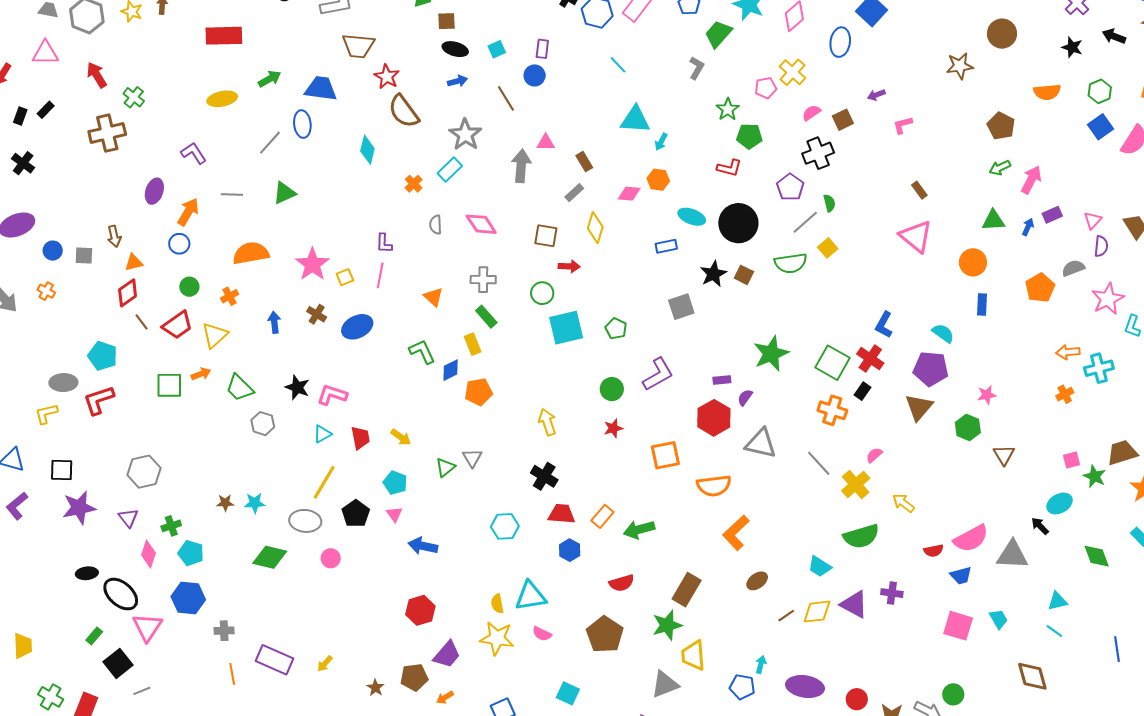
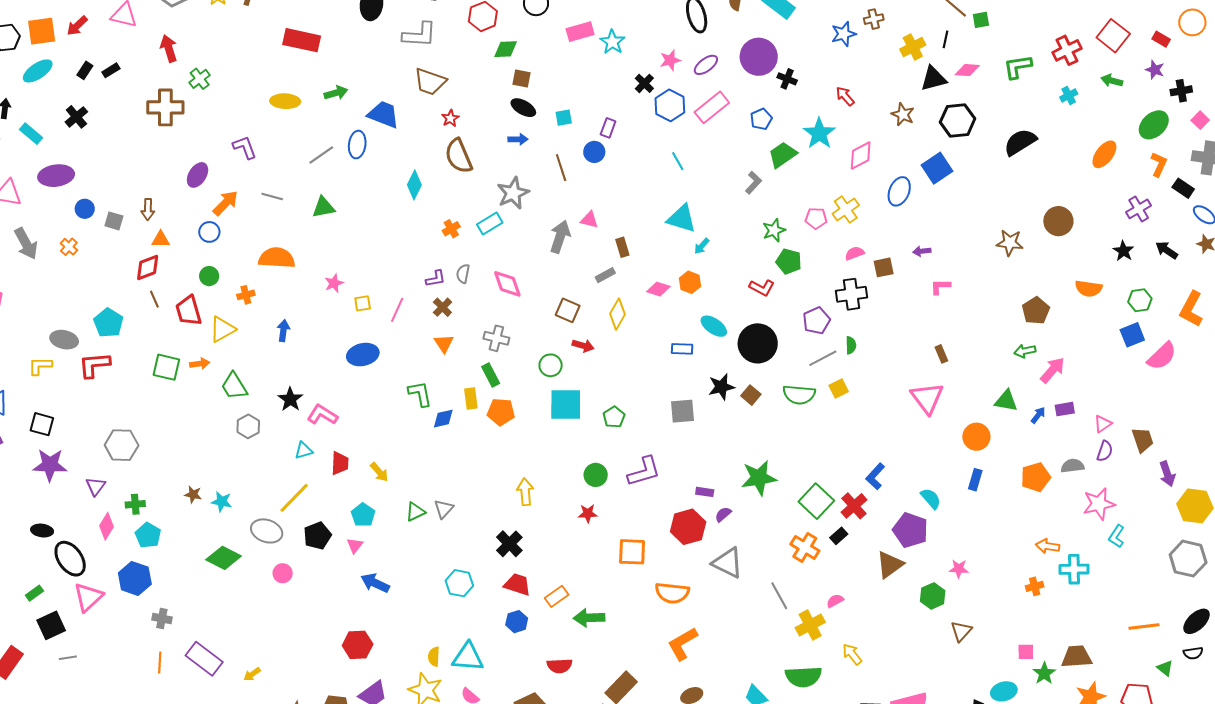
red star: (387, 77) -> (450, 118), size x0.7
purple L-shape: (384, 243) -> (436, 279), moved, turned -115
pink star: (312, 264) -> (334, 283), size x0.6
brown cross: (317, 314) -> (442, 307), moved
red trapezoid: (178, 325) -> (189, 311), turned 96
orange pentagon: (478, 392) -> (501, 412), moved

